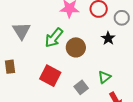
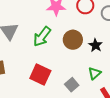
black star: (108, 38) -> (96, 45), moved
brown circle: (76, 47) -> (73, 40), moved

